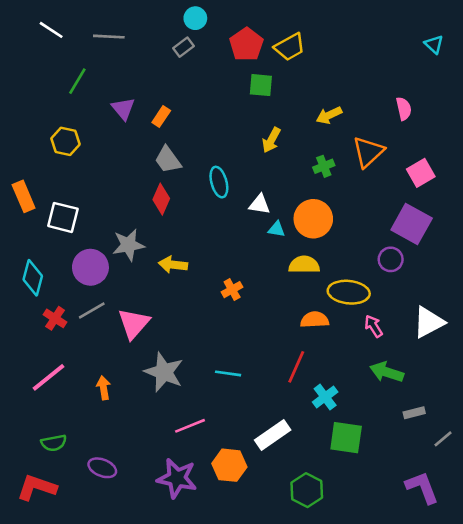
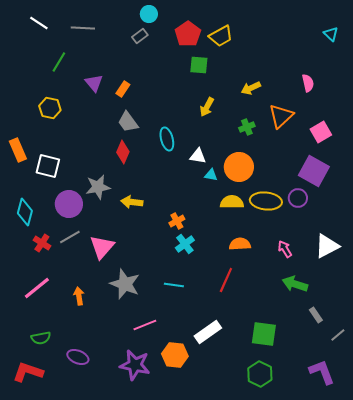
yellow ellipse: (349, 292) -> (266, 201), moved
cyan cross: (325, 397) -> (185, 244), moved
gray rectangle: (414, 413) -> (316, 315), turned 70
green hexagon: (307, 490) -> (260, 374), moved

